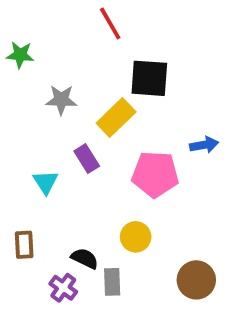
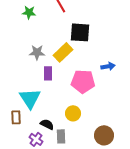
green star: (20, 55) -> (29, 12), moved
gray star: (61, 100) -> (37, 52), moved
purple rectangle: (87, 159) -> (48, 73), turned 32
cyan triangle: (46, 182) -> (30, 98), moved, size x1.6

